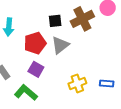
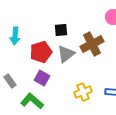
brown cross: (82, 19) -> (92, 44), moved

